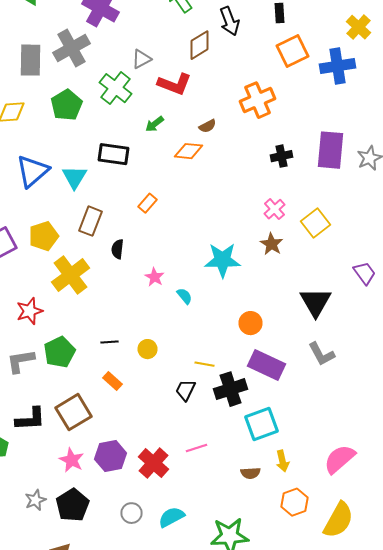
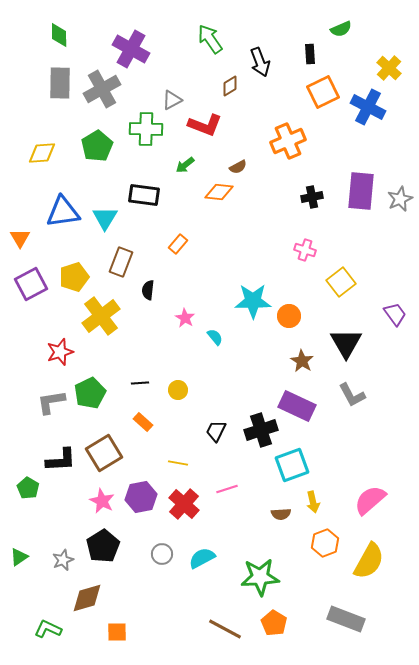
brown diamond: (200, 45) -> (230, 86), size x0.7
gray rectangle: (30, 60) -> (60, 83), moved
blue cross: (338, 66) -> (368, 107), turned 36
green cross: (116, 88) -> (146, 129), turned -36
blue triangle: (32, 171) -> (63, 212), turned 33
pink cross: (274, 209) -> (305, 250), turned -30
yellow square: (316, 223) -> (341, 282), moved
brown star: (272, 244) -> (302, 361), moved
orange circle: (250, 323) -> (289, 316), moved
yellow line: (204, 364) -> (178, 463), moved
gray star: (36, 500) -> (63, 560), moved

